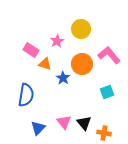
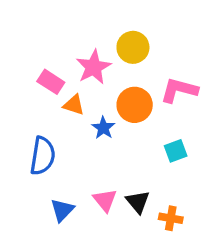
pink star: (57, 41) -> (93, 67), size x1.5
pink L-shape: (109, 55) -> (179, 90), turned -35

